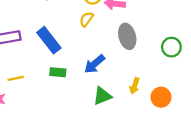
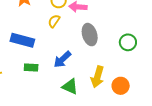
blue rectangle: (49, 40) -> (22, 40), turned -35
yellow arrow: (135, 86) -> (97, 77), size x1.5
green triangle: (102, 96) -> (70, 87), turned 48

